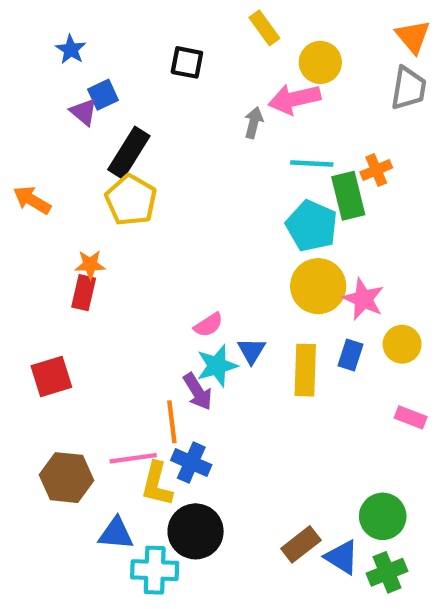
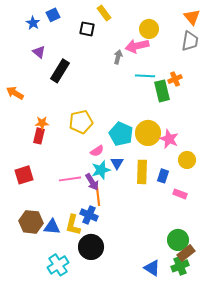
yellow rectangle: (264, 28) -> (104, 13), moved
blue square: (103, 95) -> (53, 15), moved
yellow pentagon: (131, 200) -> (81, 122), moved, turned 30
cyan pentagon: (312, 226) -> (121, 134), moved
blue rectangle: (350, 355) -> (163, 176), moved
pink rectangle: (411, 417) -> (180, 194), moved
orange line: (172, 422) -> (98, 196), moved
pink line: (133, 458) -> (70, 179), moved
blue triangle: (116, 534) -> (52, 227), moved
brown rectangle: (301, 544) -> (186, 253), moved
blue triangle: (342, 557) -> (152, 268), moved
cyan cross: (155, 570) -> (58, 265), moved, turned -35

